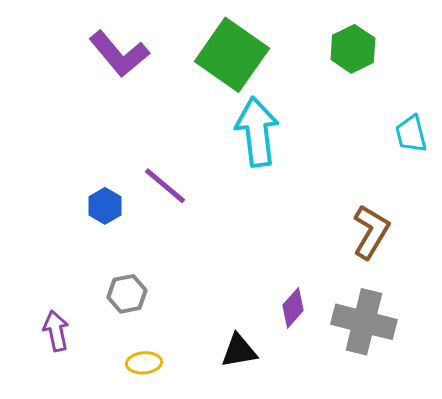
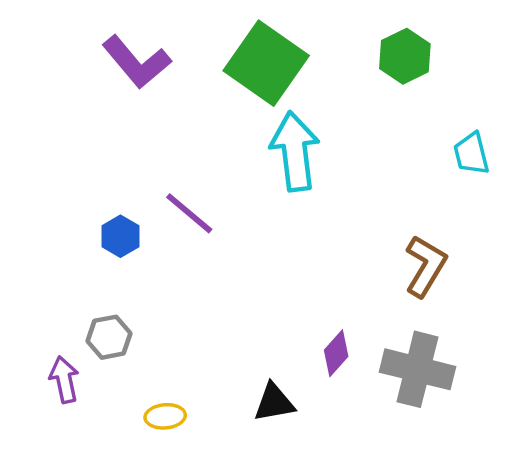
gray hexagon: (127, 294) -> (109, 337), moved

